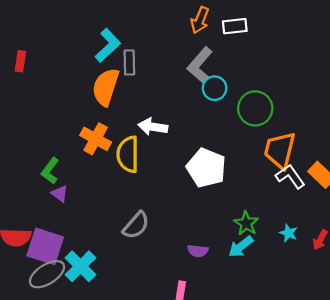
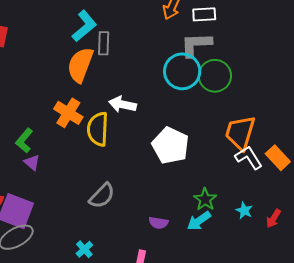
gray L-shape: (200, 65) -> (196, 45), moved, turned 44
cyan circle: (215, 88) -> (182, 71), size x1.6
green circle: (255, 108) -> (215, 76), moved
cyan cross: (81, 266) -> (84, 249), moved, size x0.6

